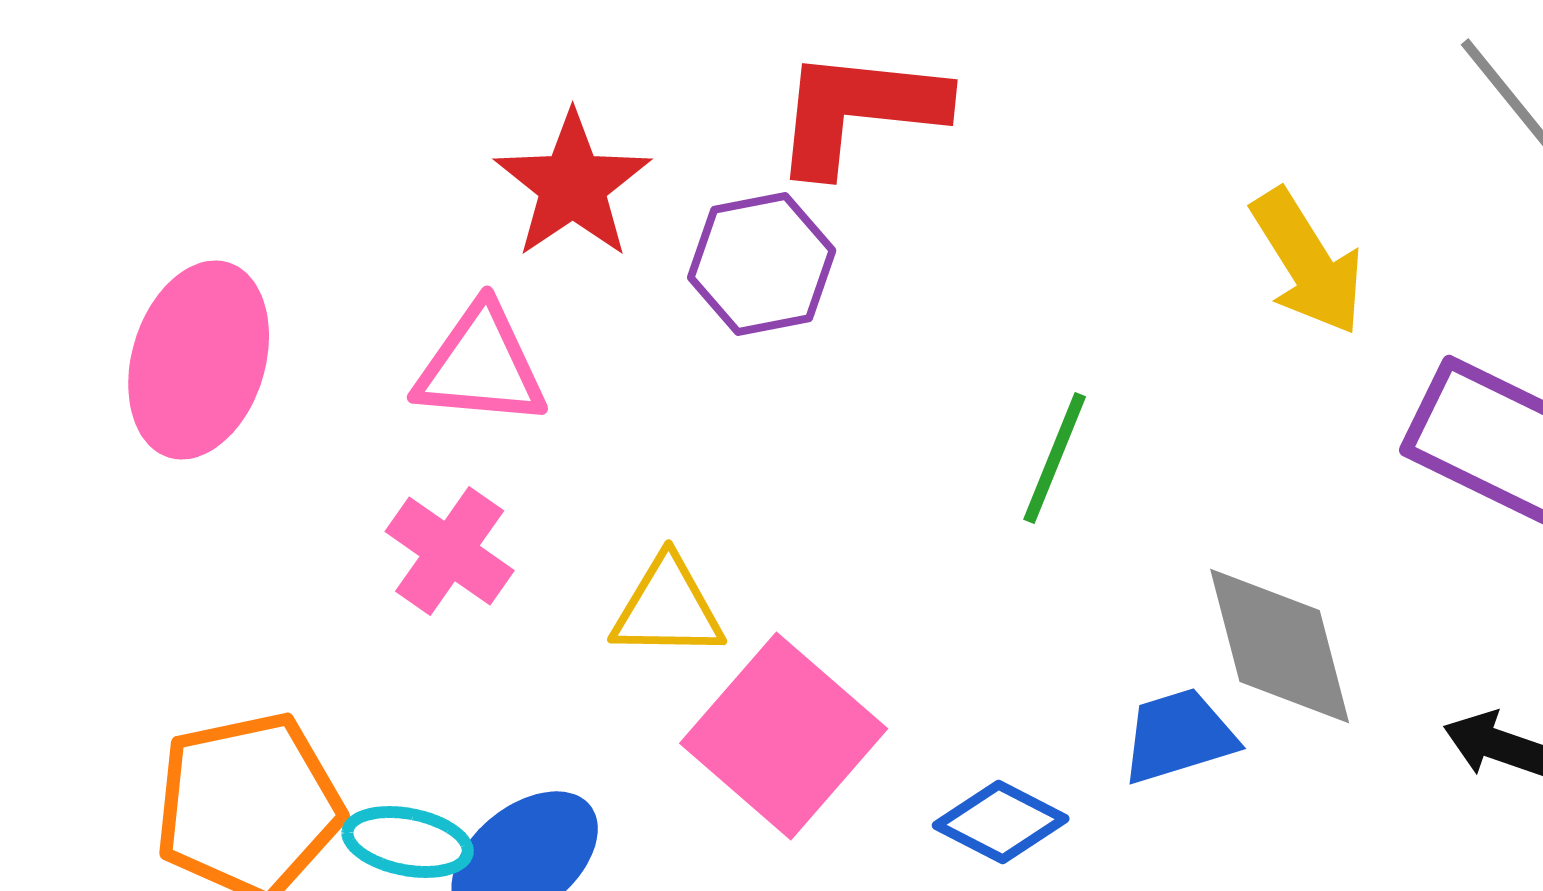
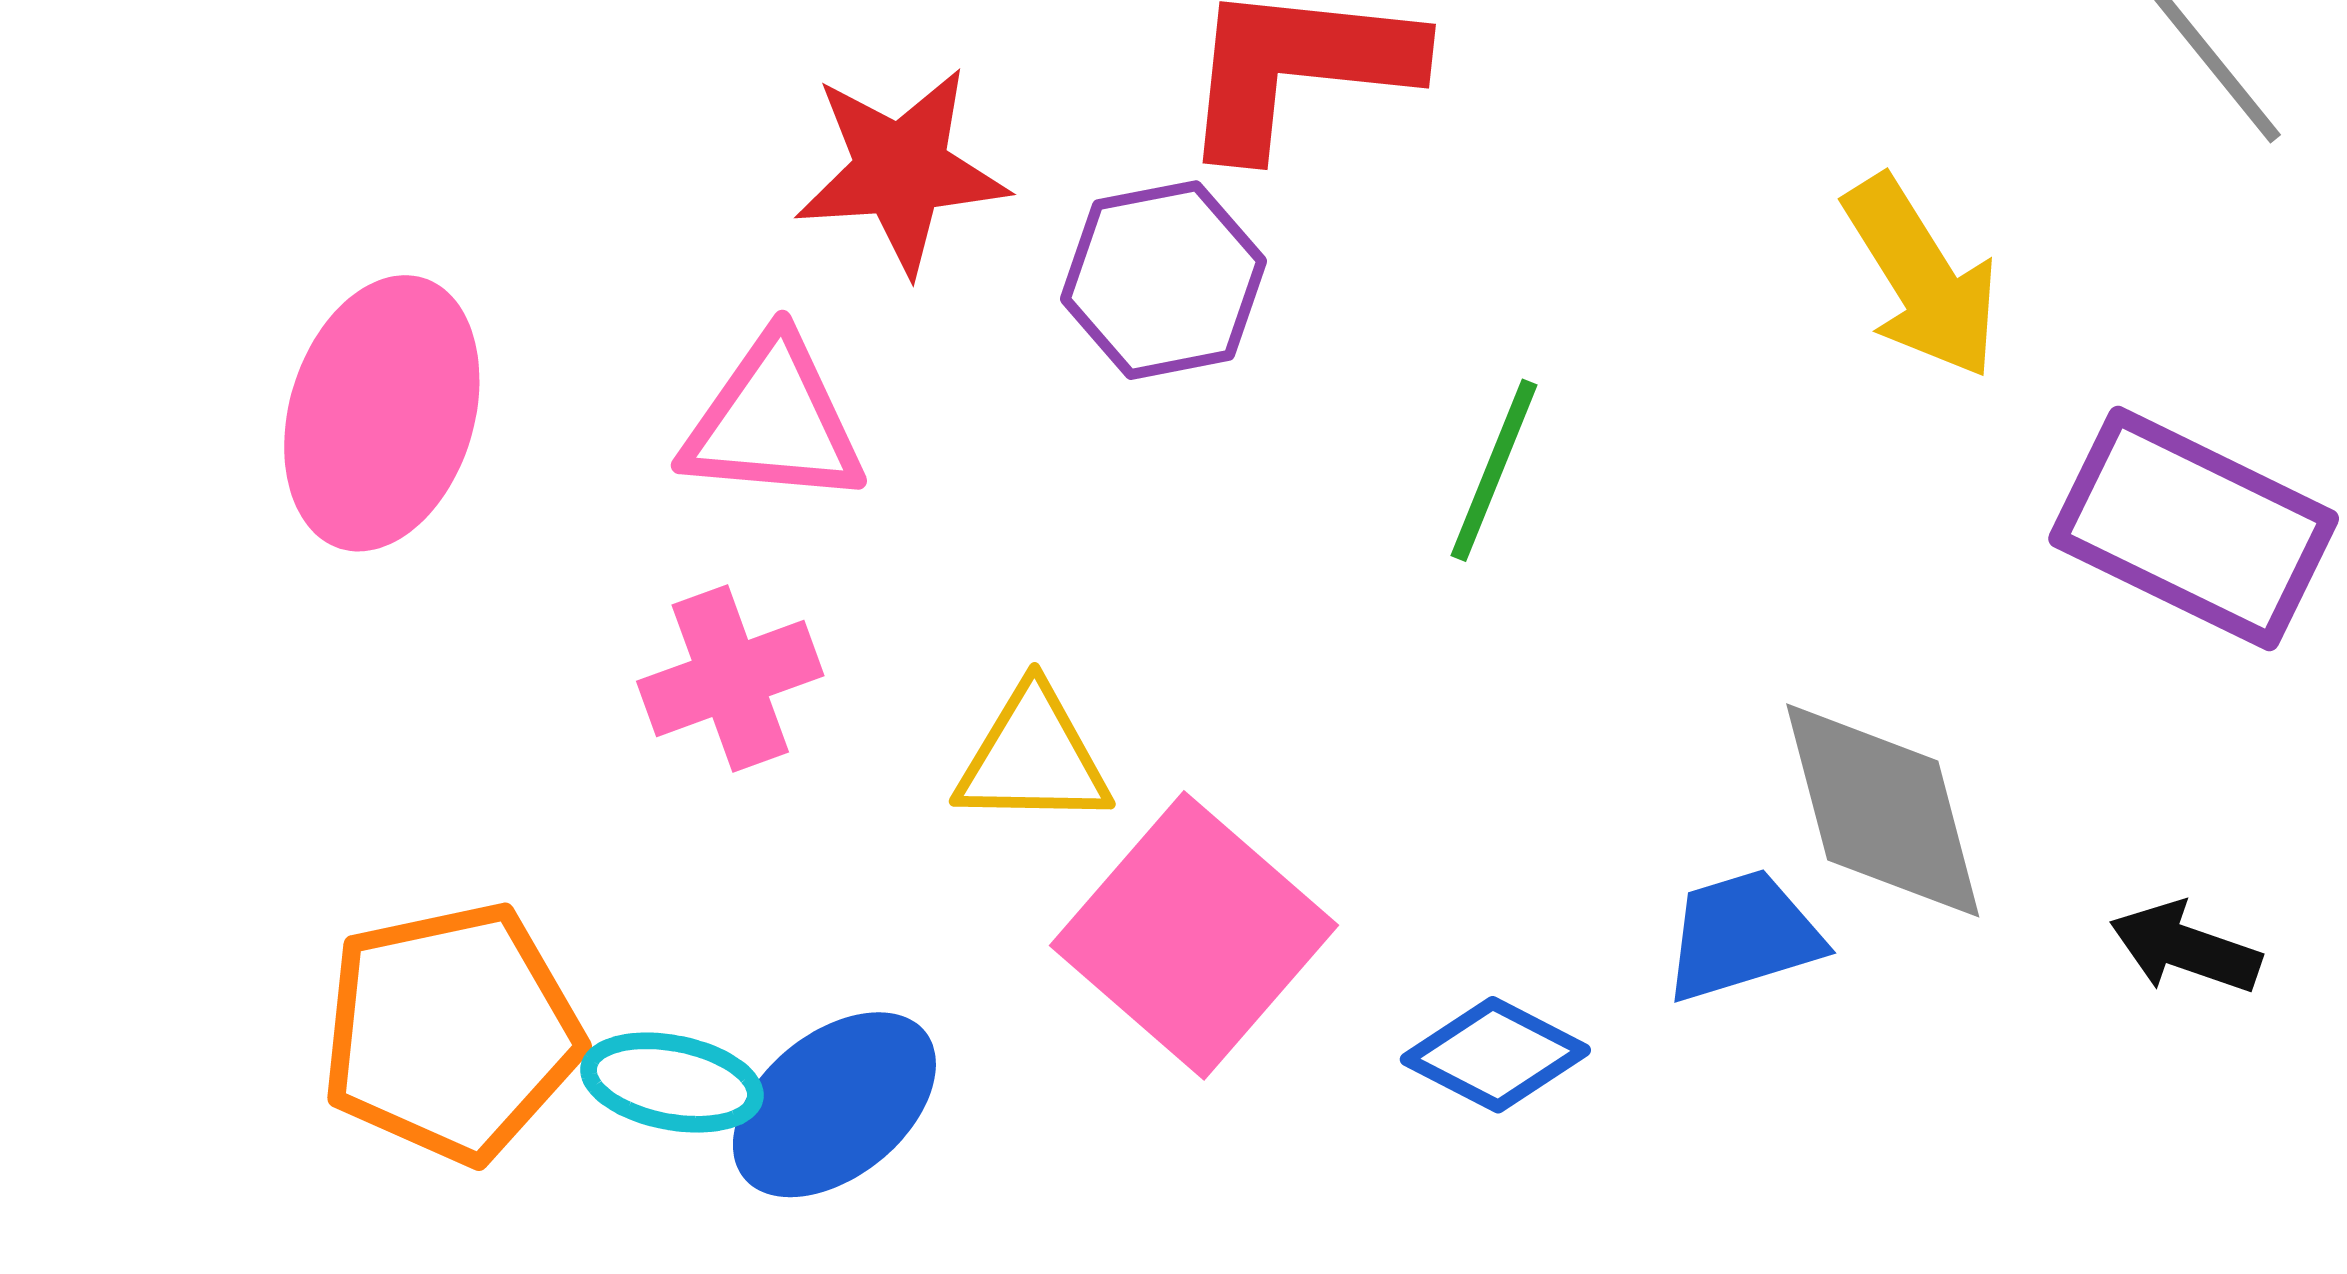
red star: (573, 185) -> (901, 170), turned 30
green line: (1055, 458) -> (1494, 470), moved
pink cross: (450, 551) -> (730, 679), turned 35

